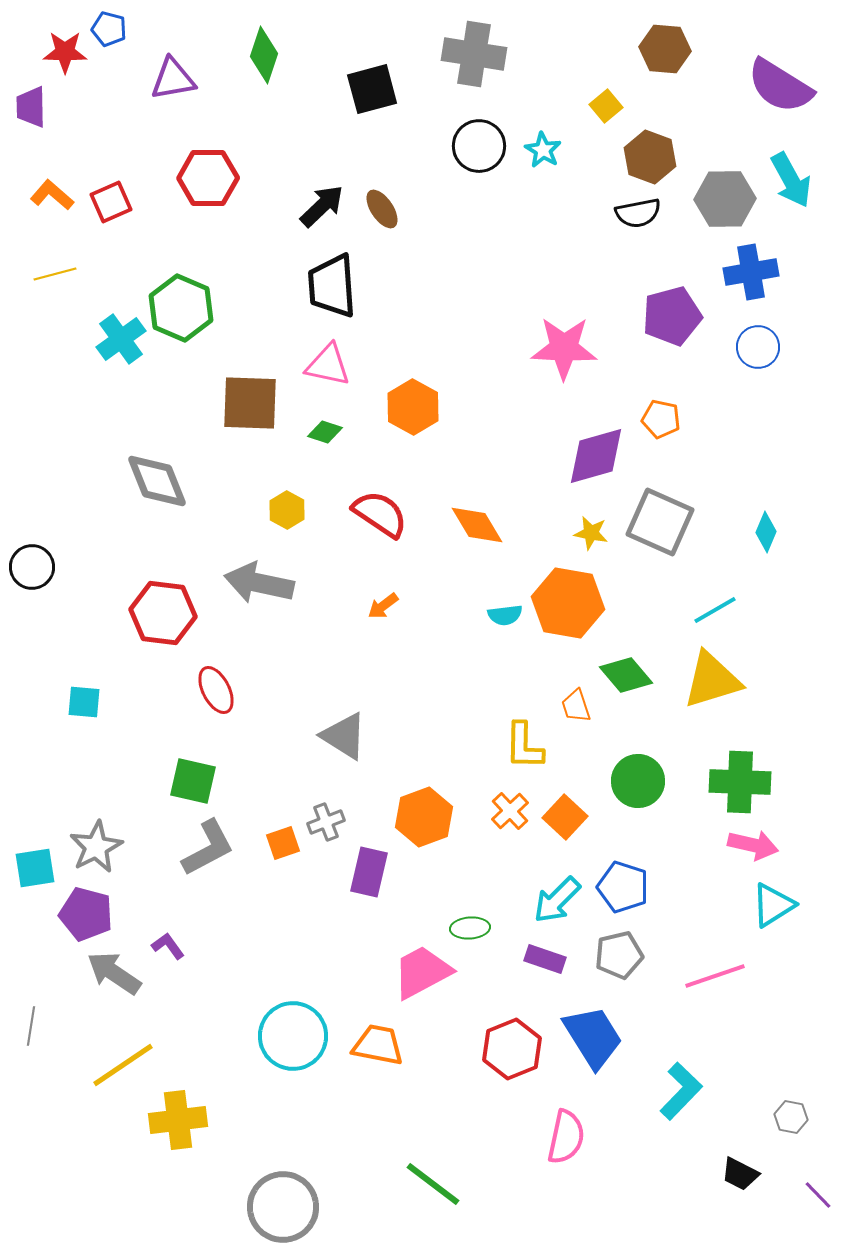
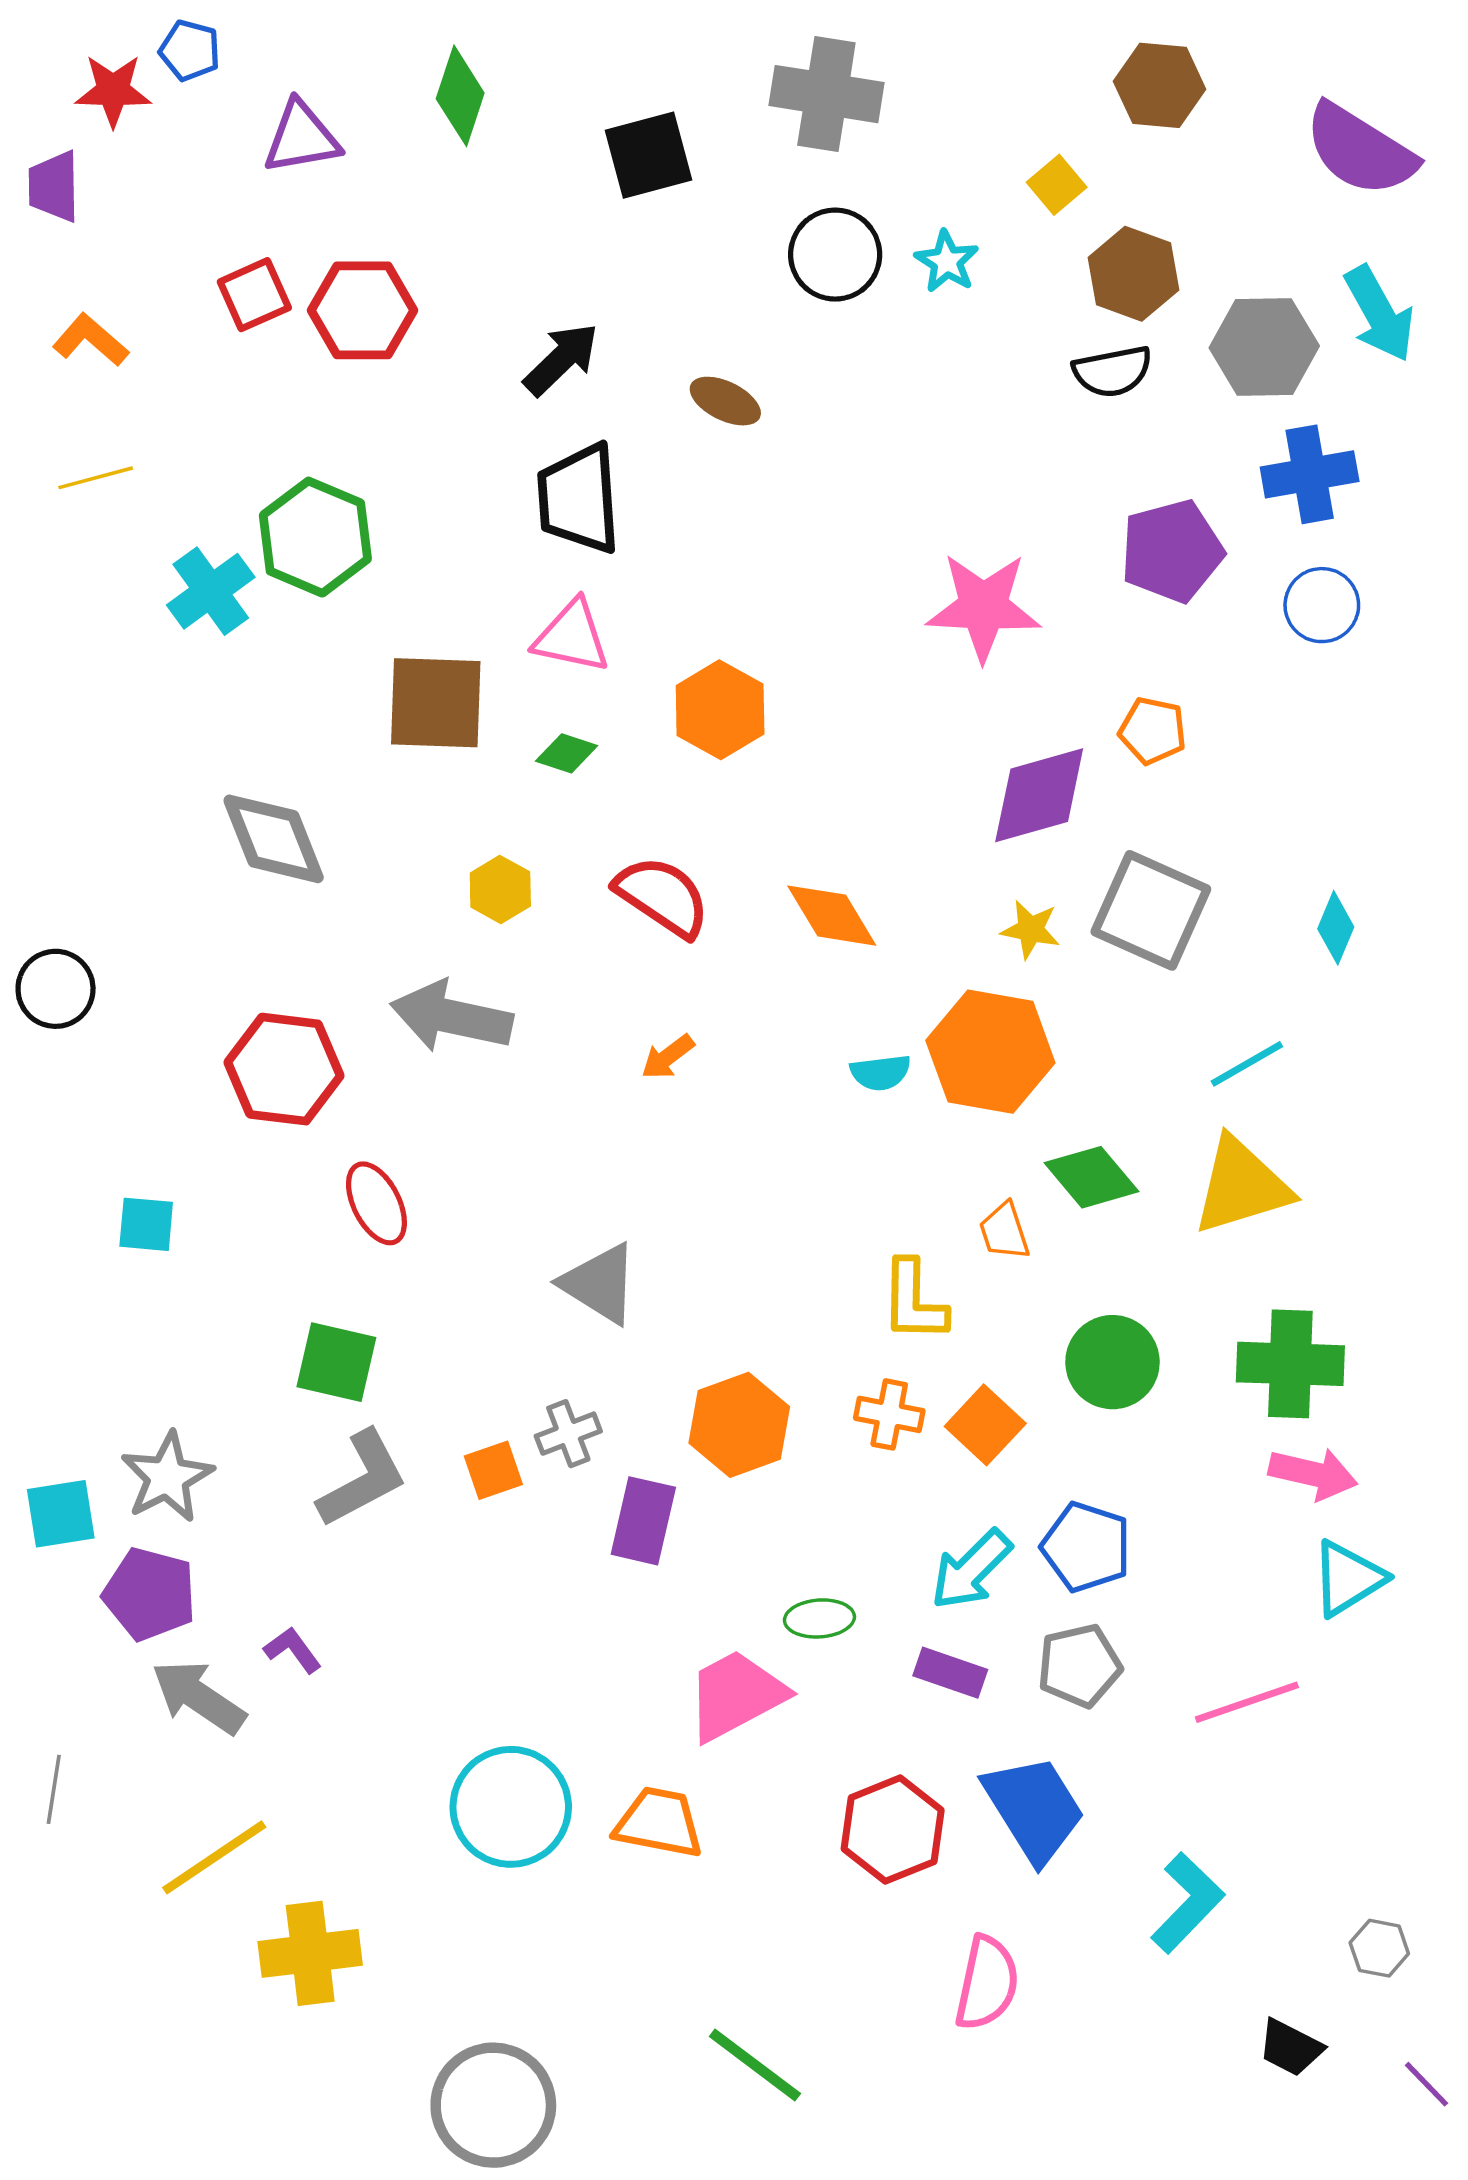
red square: (111, 202) -> (254, 295), moved
brown ellipse: (382, 209) -> (725, 401), moved, turned -30
orange cross: (510, 811) -> (889, 1414), turned -36

